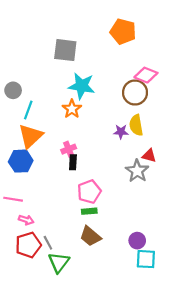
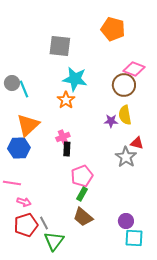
cyan line: (28, 110) -> (24, 89), moved, turned -42
green rectangle: (89, 211) -> (82, 194), turned -56

